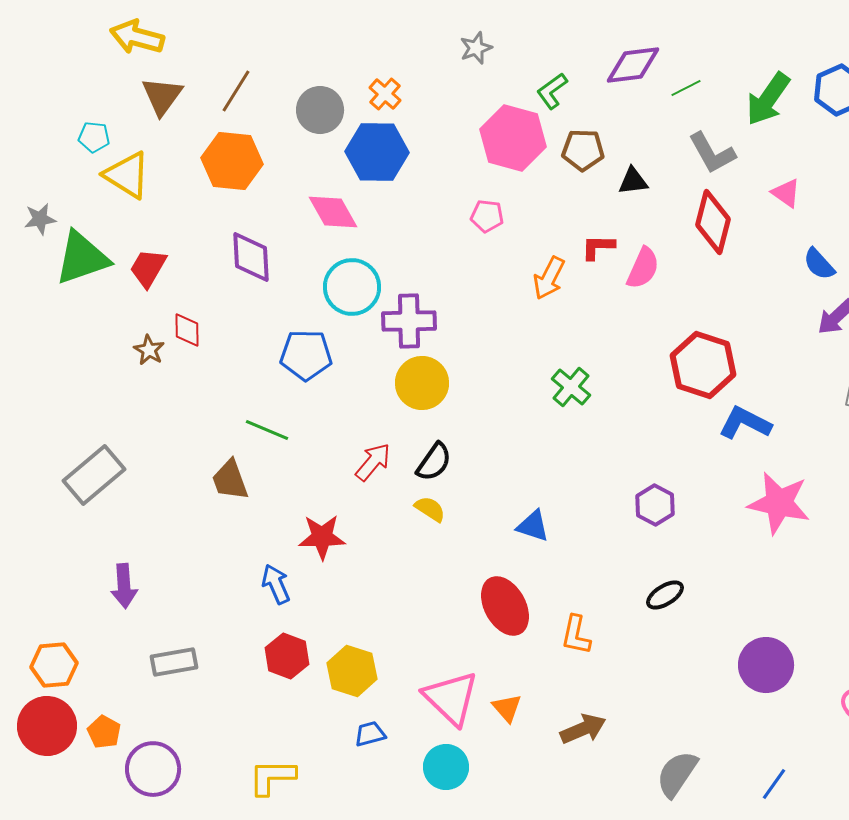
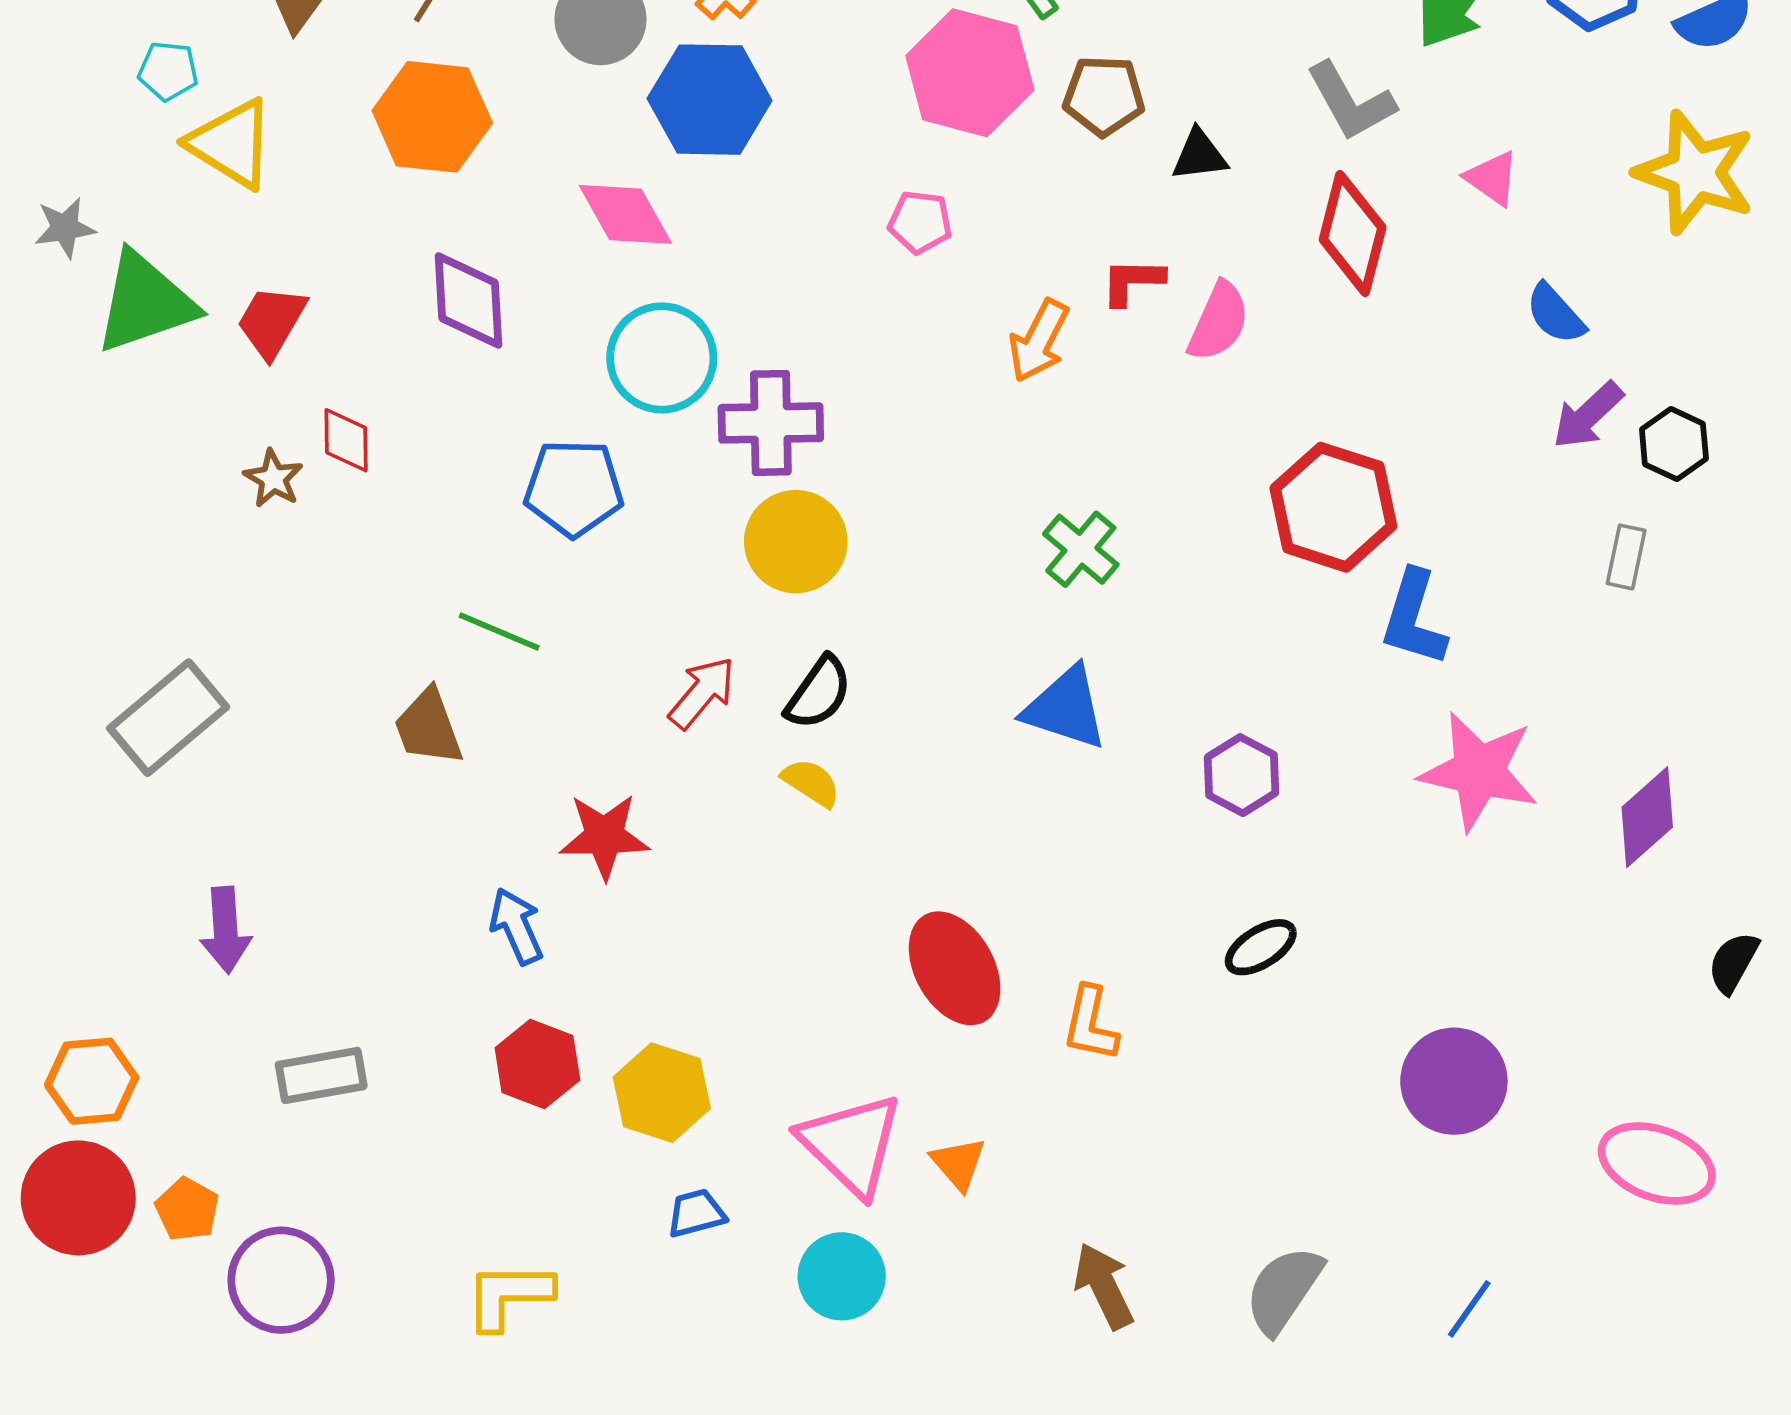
blue L-shape: (745, 423) -> (1414, 618), turned -100
blue triangle: (533, 526) -> (1066, 708), moved, size x1.4
brown arrow: (583, 729) -> (1104, 1286), moved, turned -93

